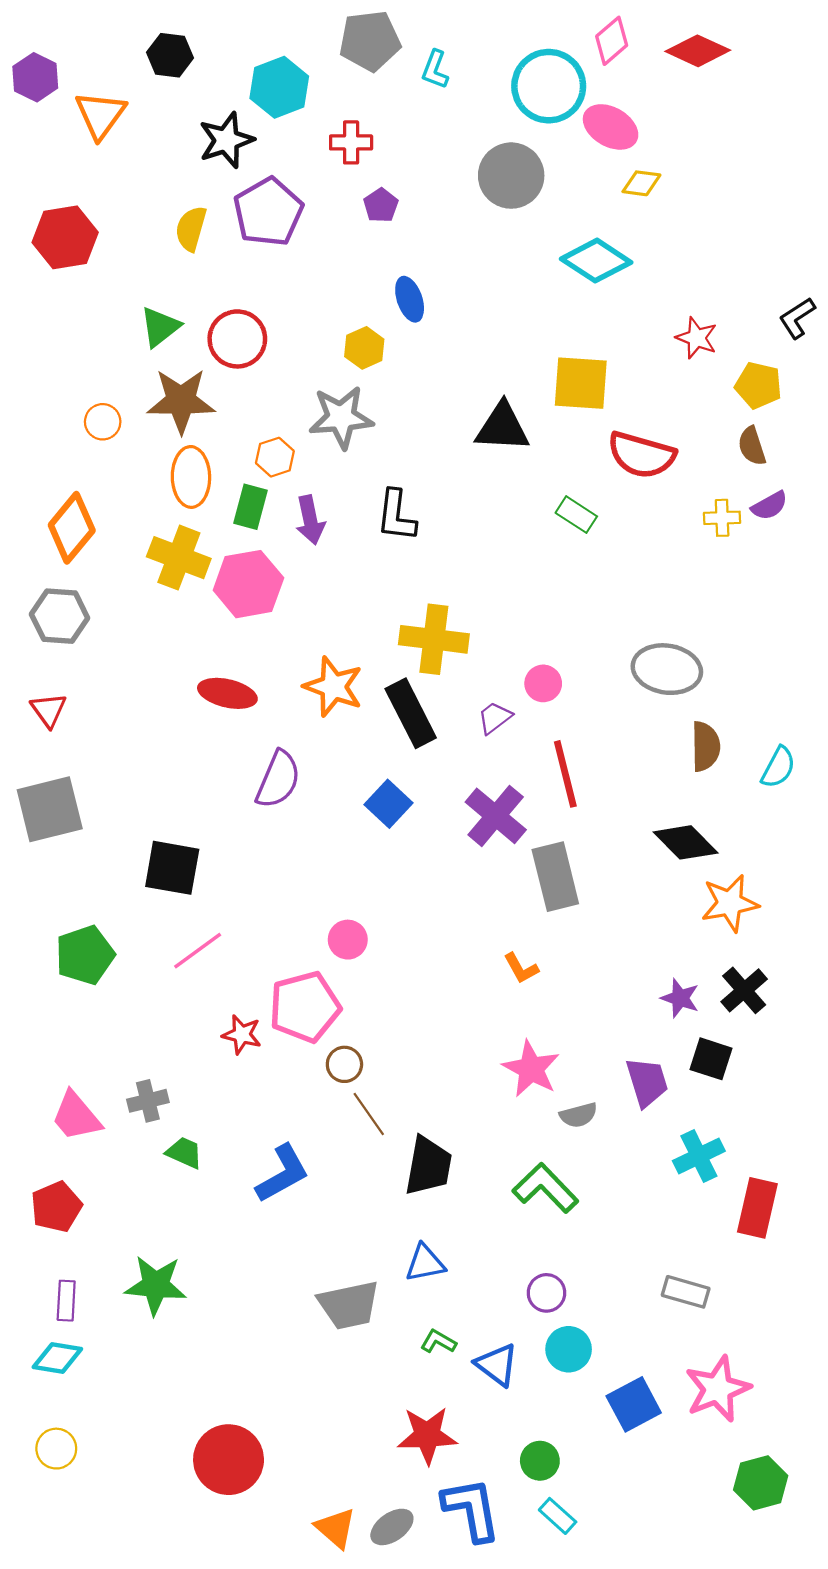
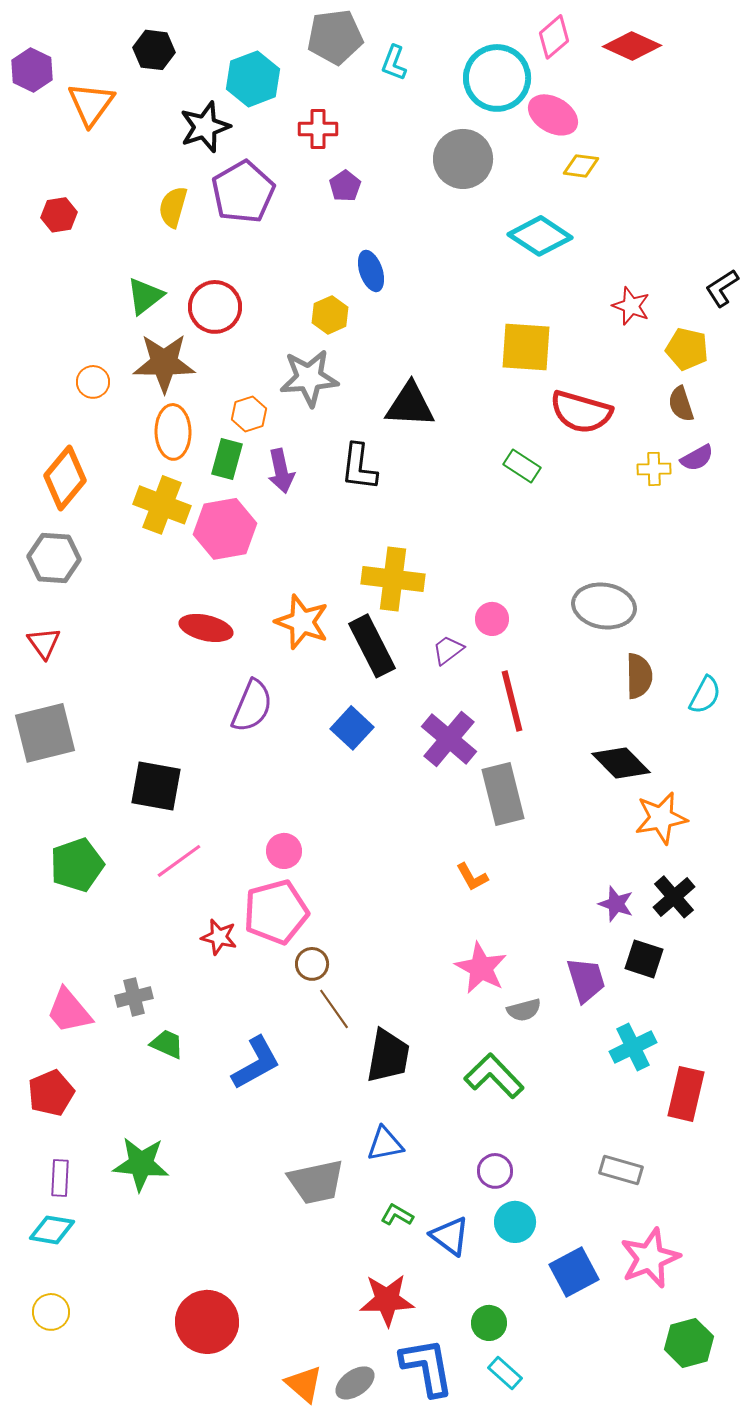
red hexagon: (65, 237) -> (59, 215), size x0.6
black triangle: (502, 427) -> (410, 405), moved
pink circle: (348, 940) -> (284, 851), moved

